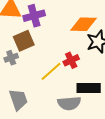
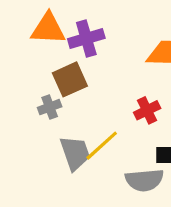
yellow line: (51, 71) -> (102, 146), moved
gray trapezoid: (18, 100) -> (75, 153), moved

